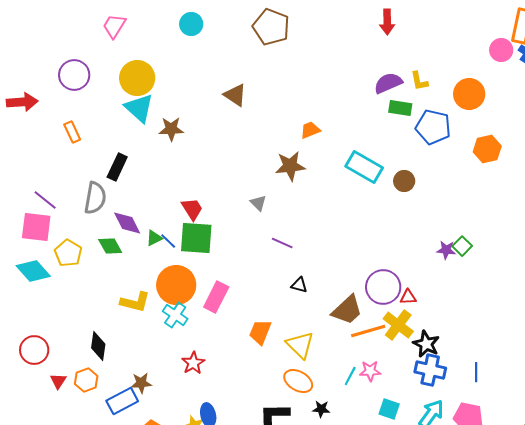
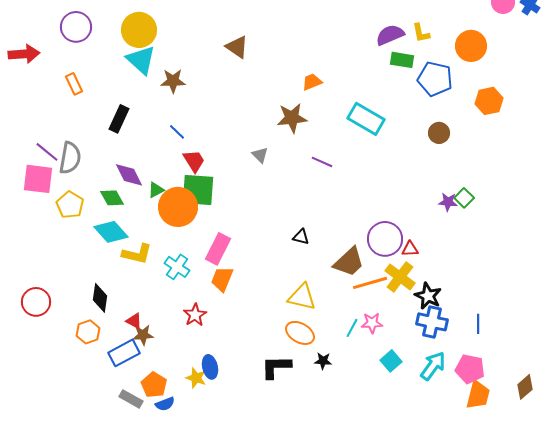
brown circle: (404, 181) -> (439, 133), moved
gray semicircle: (95, 198) -> (70, 158), moved
blue line: (168, 241) -> (177, 132), moved
purple line: (282, 243) -> (322, 162), moved
cyan diamond: (33, 271) -> (111, 232), moved
orange circle: (176, 285) -> (178, 207), moved
orange trapezoid: (260, 332) -> (222, 279), moved
yellow triangle: (300, 345) -> (302, 297), turned -32
red triangle: (58, 381) -> (134, 321), moved, turned -36
cyan square: (389, 409) -> (391, 361), turned 30

